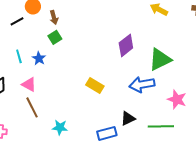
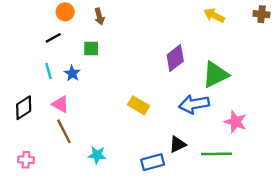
brown arrow: (54, 17) -> (99, 17), moved
black line: (17, 21) -> (53, 38), moved
green square: (55, 37) -> (91, 49), turned 32

